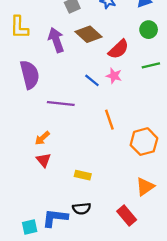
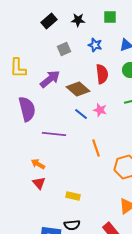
brown diamond: (89, 34) -> (78, 89), moved
purple arrow: (56, 40) -> (50, 79), turned 70
red semicircle: (119, 49) -> (102, 74), moved, turned -54
orange arrow: (42, 138) -> (38, 164), turned 72

